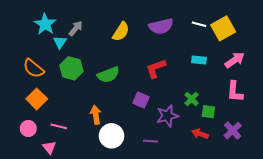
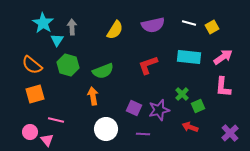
gray arrow: (76, 28) -> (72, 27), turned -42
yellow square: (223, 28) -> (212, 27), size x0.6
cyan rectangle: (199, 60) -> (189, 57), size x1.6
orange square: (37, 99) -> (35, 94), turned 30
purple square: (141, 100) -> (134, 108), moved
green square: (208, 112) -> (198, 106), turned -32
orange arrow: (96, 115) -> (93, 96), moved
pink circle: (28, 128) -> (30, 132), moved
purple cross: (233, 131) -> (230, 133), moved

